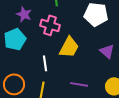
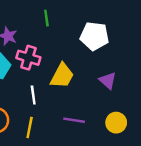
pink cross: (50, 25) -> (28, 58), moved

